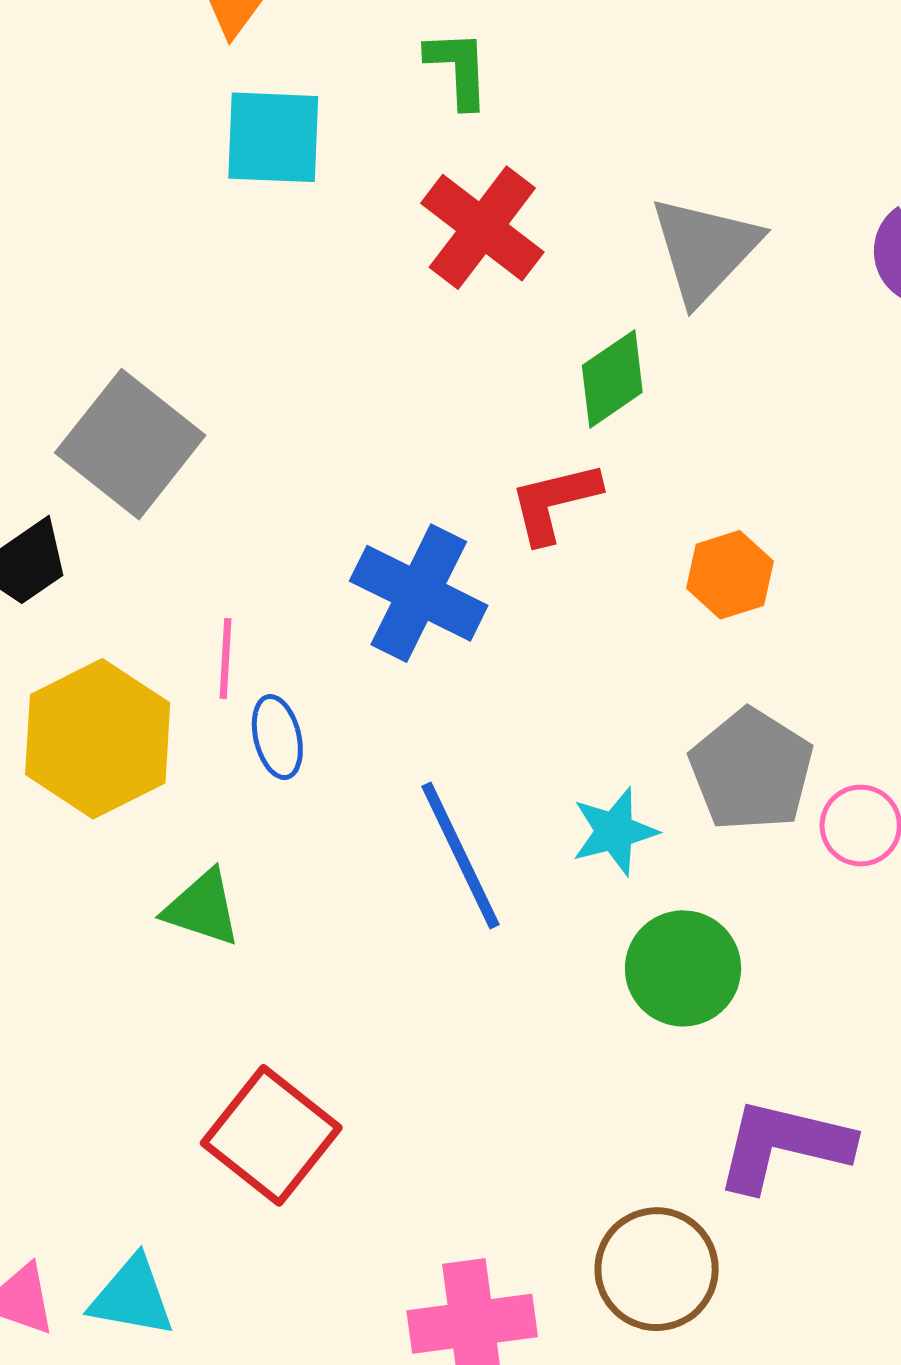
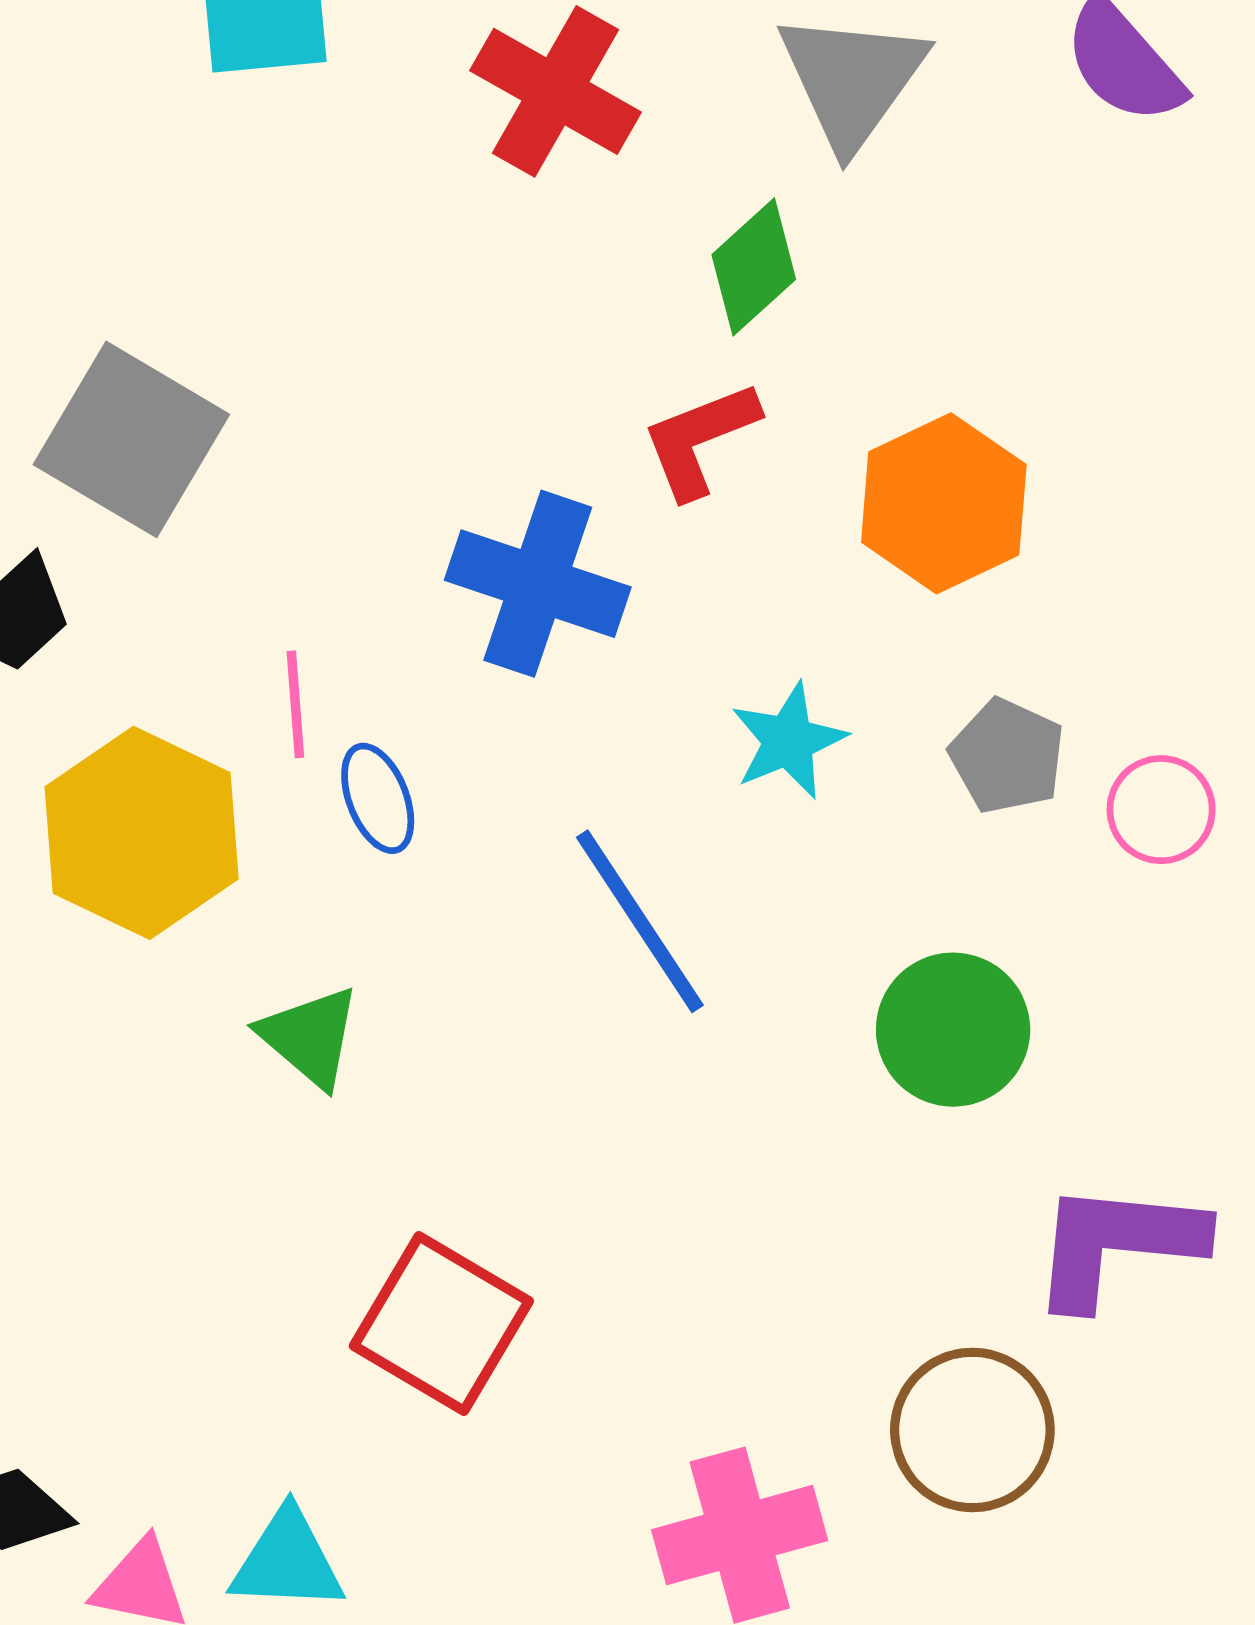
orange hexagon: (730, 575) -> (944, 503), size x1.5
gray pentagon: (751, 770) -> (1007, 756), size x0.7
cyan star: (614, 831) -> (788, 741), moved
green triangle: (202, 908) -> (310, 1037), turned 30

